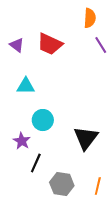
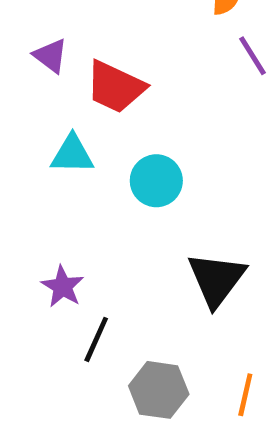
red trapezoid: (50, 44) -> (115, 87), moved
cyan circle: (43, 120) -> (156, 181), moved

